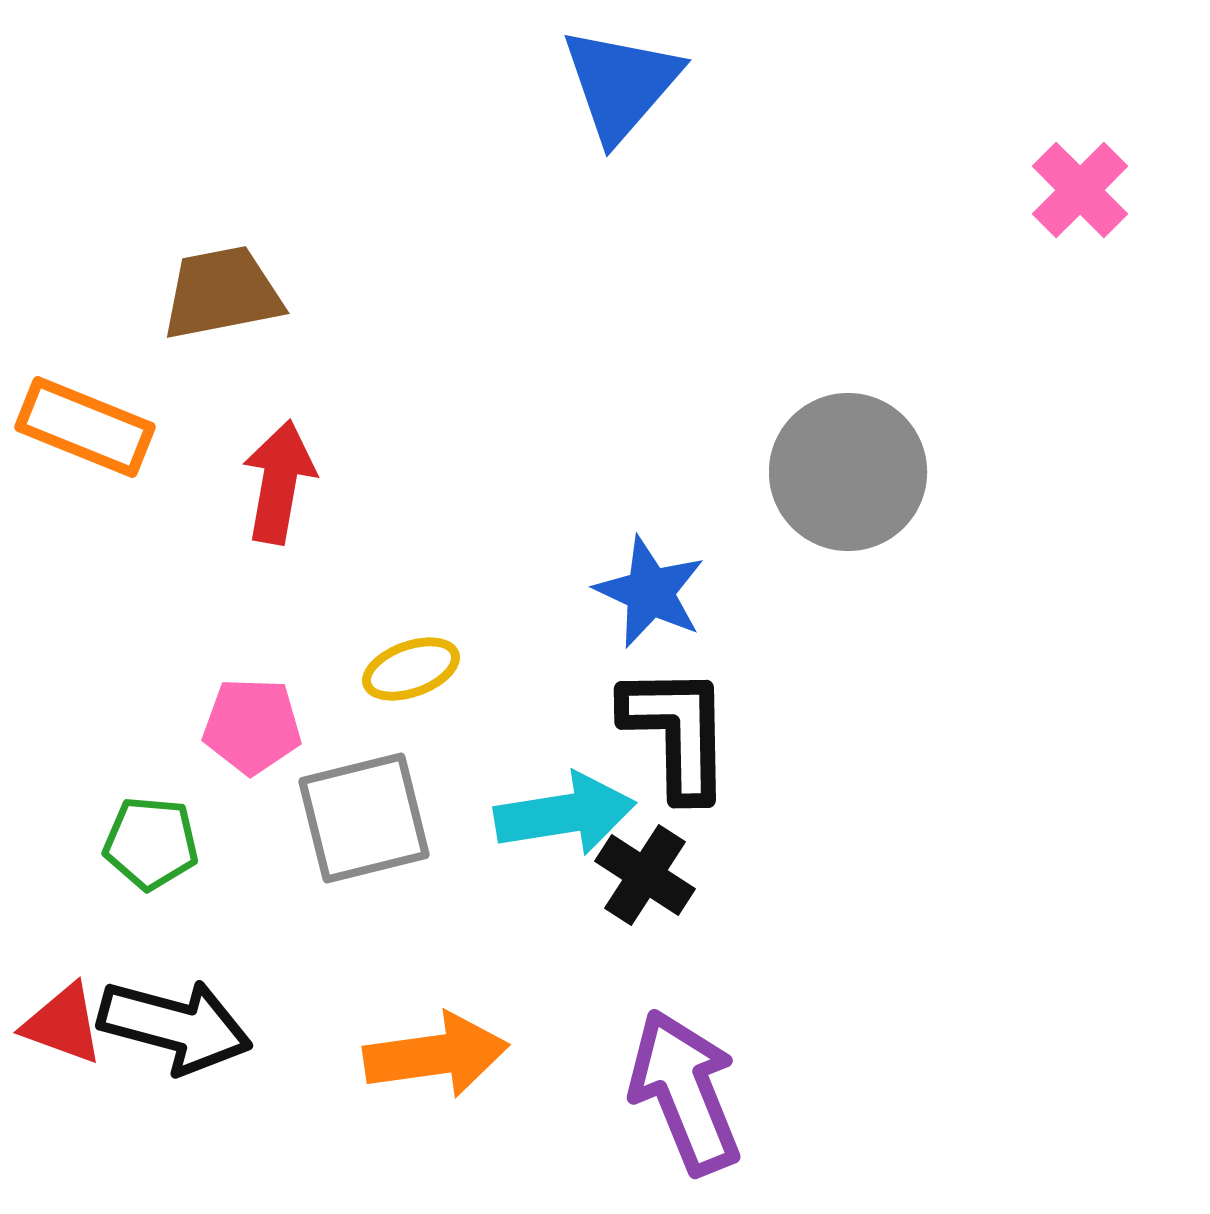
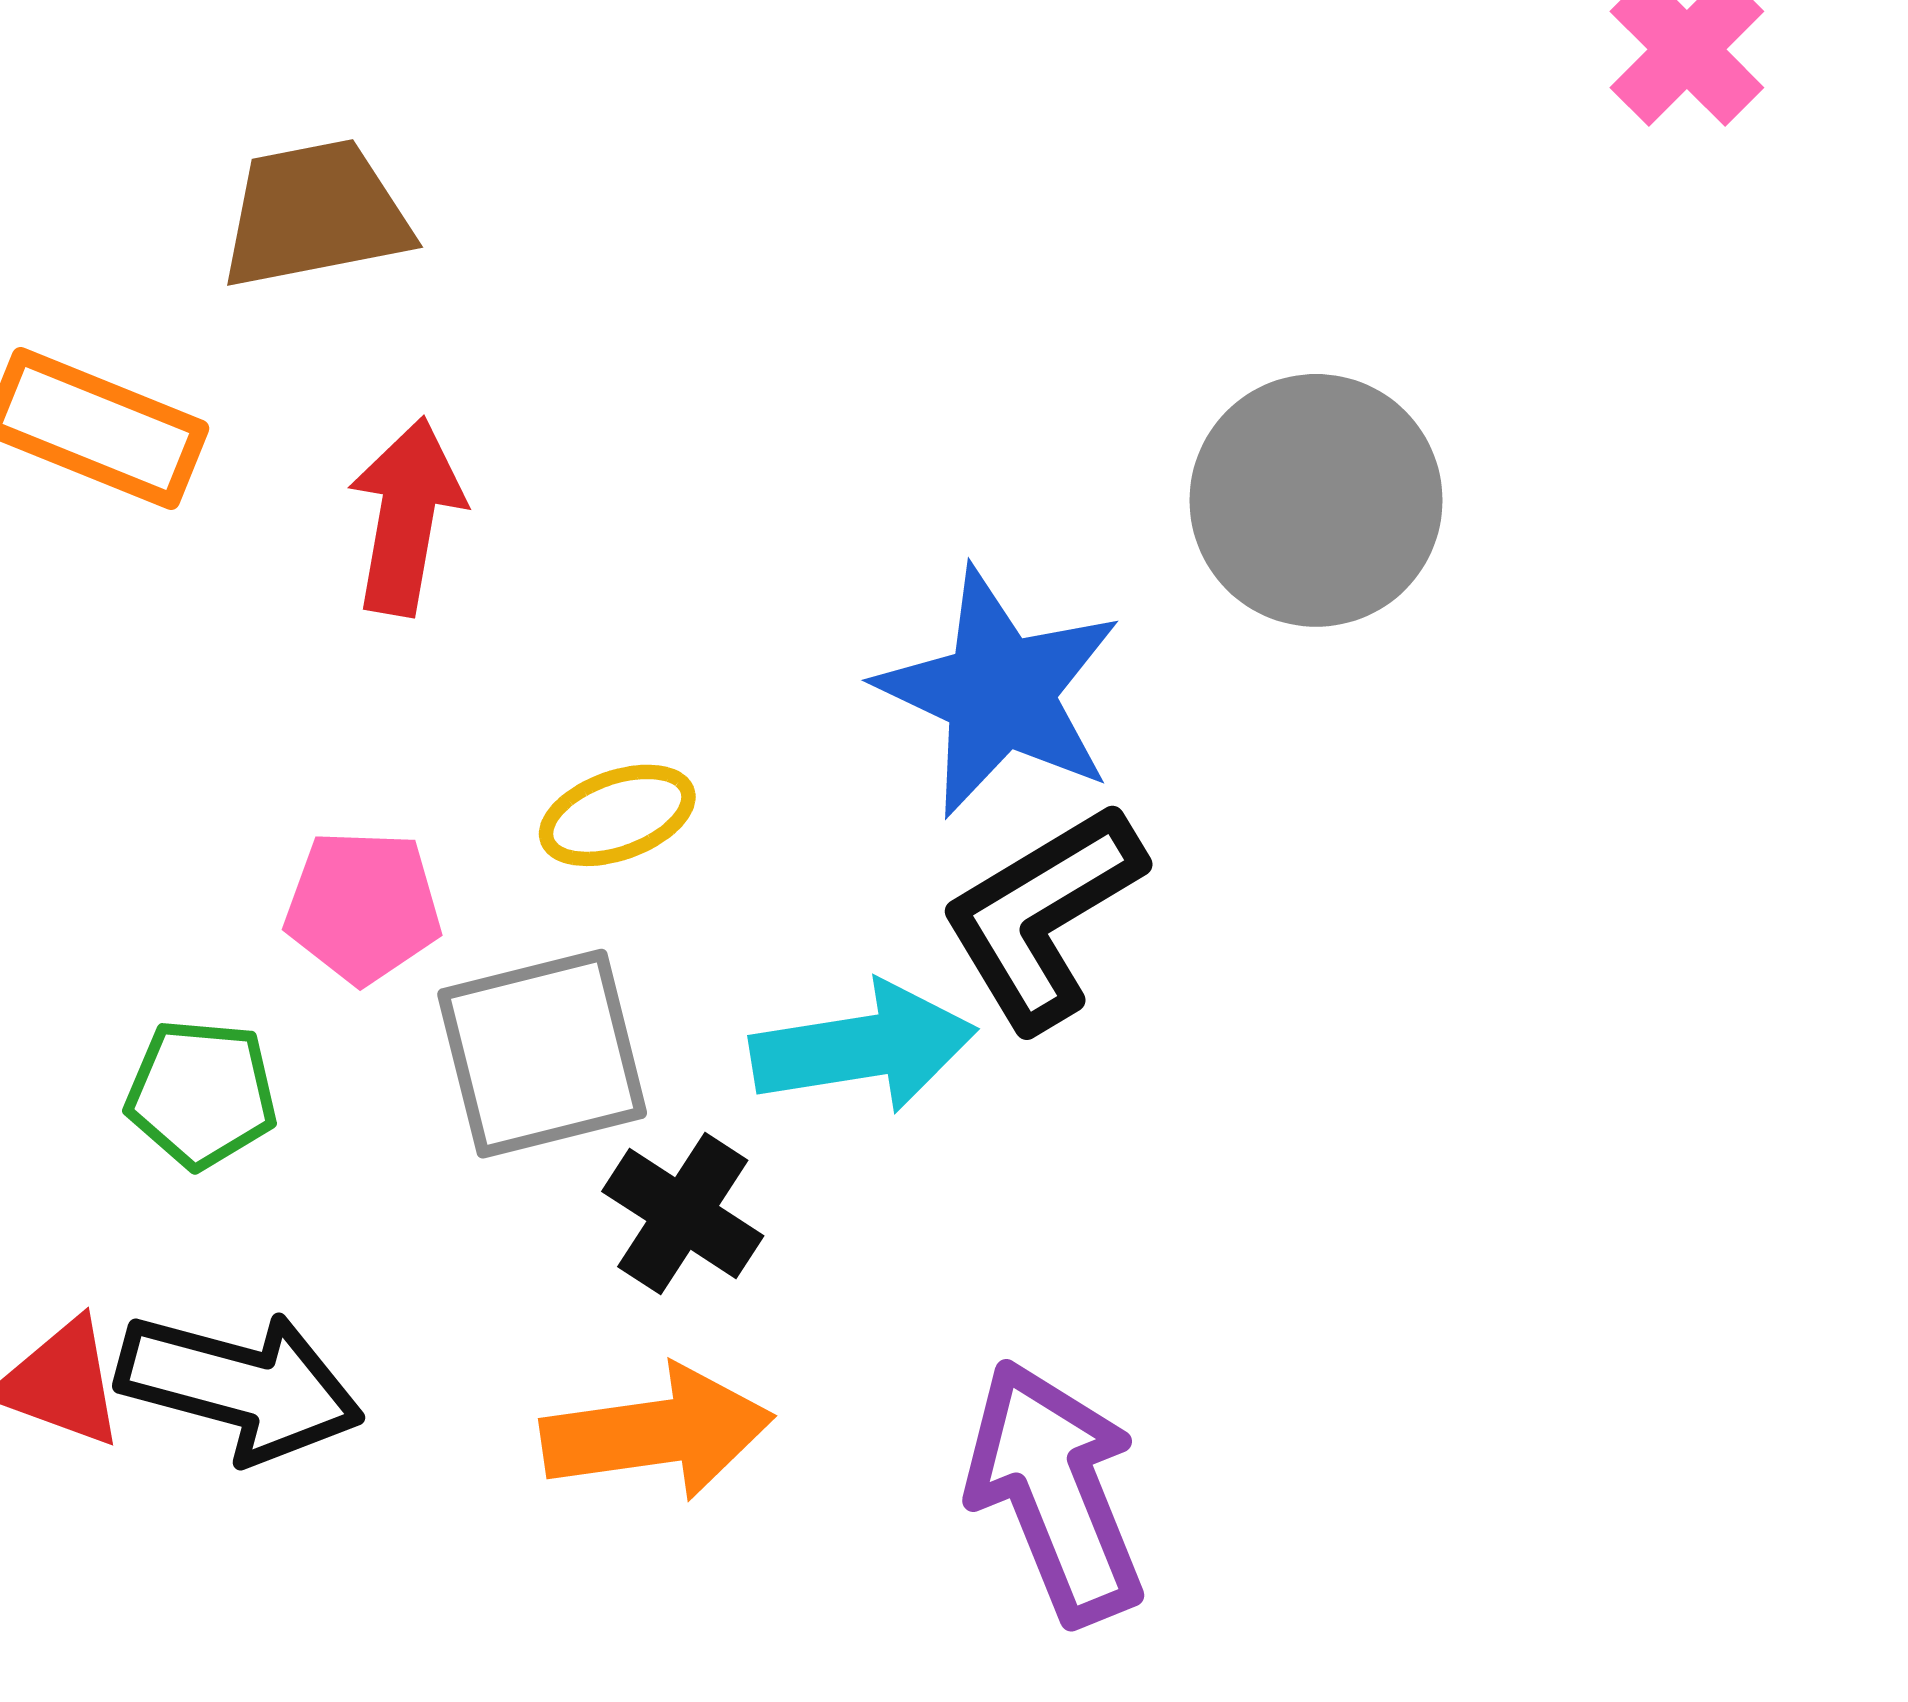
blue star: (650, 592) -> (999, 692), size x1.4
black L-shape: (677, 732) -> (1043, 916), turned -120
black cross: (645, 875) -> (683, 1214), moved

